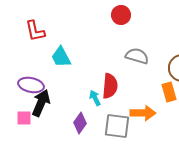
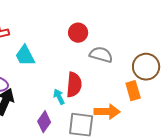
red circle: (121, 15) -> (78, 33), moved

